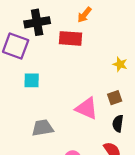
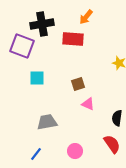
brown square: (115, 98) -> (78, 84), moved
pink triangle: (87, 108) -> (88, 104), size x0.6

